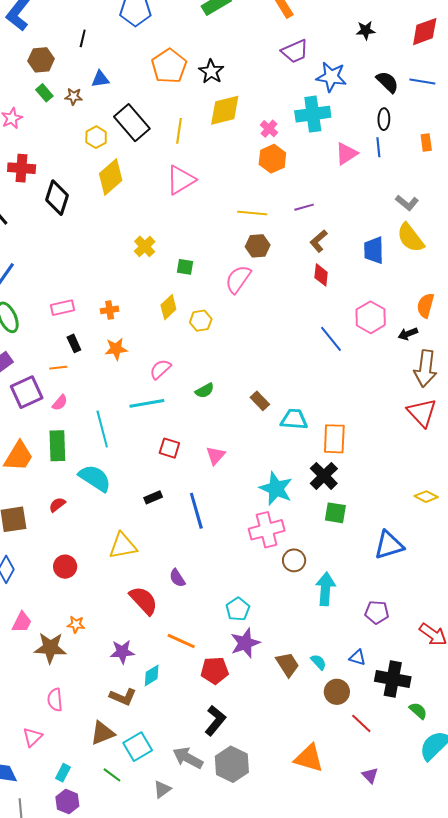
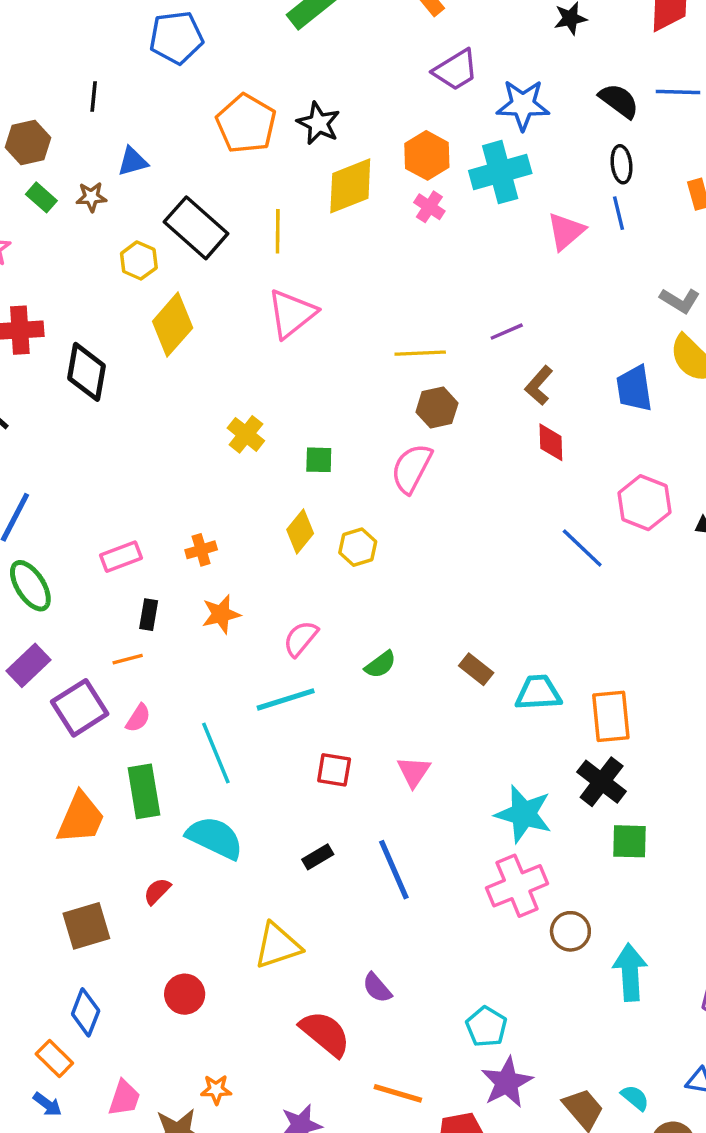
orange hexagon: (272, 159) -> (427, 155), moved
black rectangle: (74, 343) -> (149, 615), turned 42

